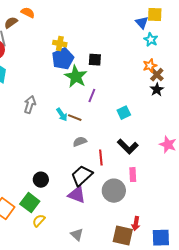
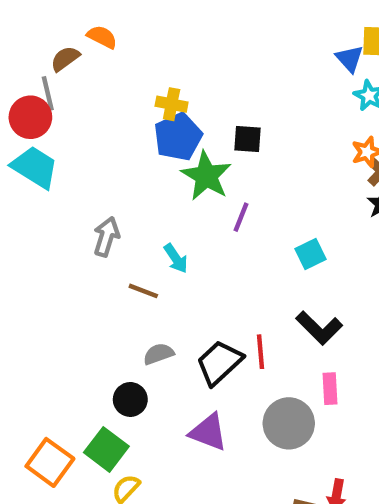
brown line: (75, 118) -> (143, 291), moved
gray semicircle: (80, 142) -> (158, 354), moved
black trapezoid: (82, 176) -> (219, 363), moved

